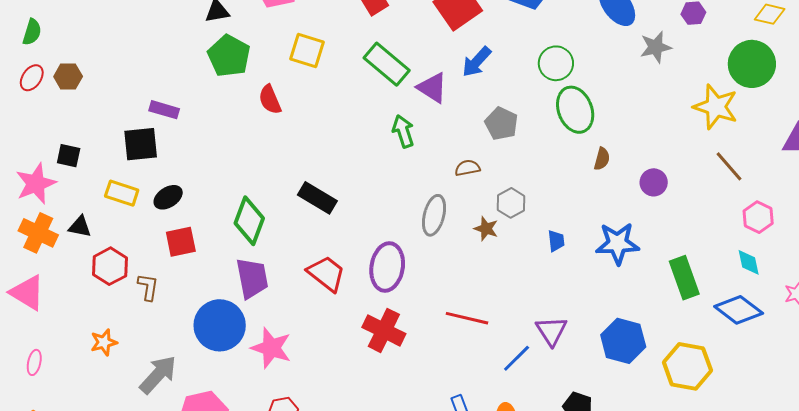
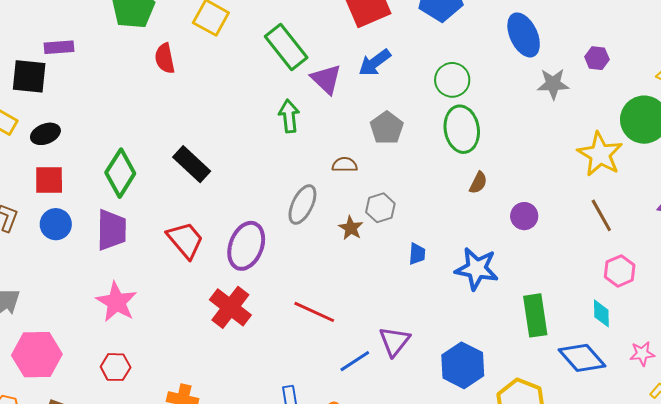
purple rectangle: (164, 110) -> (59, 47), turned -32
blue circle: (220, 325) -> (56, 224), moved, size x0.6

